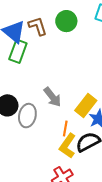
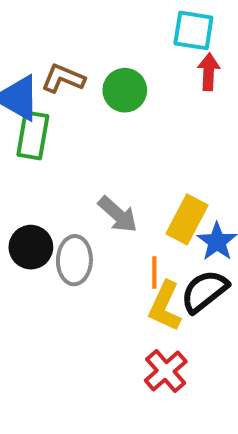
green circle: (66, 21) -> (125, 90), moved
brown L-shape: (38, 26) -> (63, 78), turned -40

